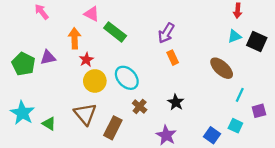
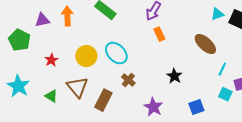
purple triangle: (48, 58) -> (42, 20), moved
red star: (86, 60) -> (51, 60), moved
black star: (176, 102) -> (174, 76), moved
green triangle: (49, 124) -> (51, 96), moved
cyan square: (235, 126) -> (225, 94), moved
blue square: (212, 135) -> (196, 107), turned 35

